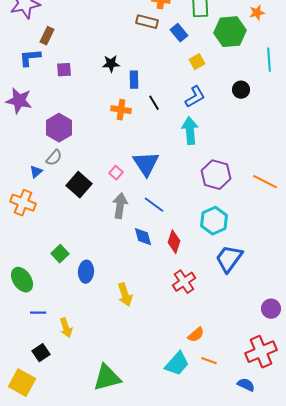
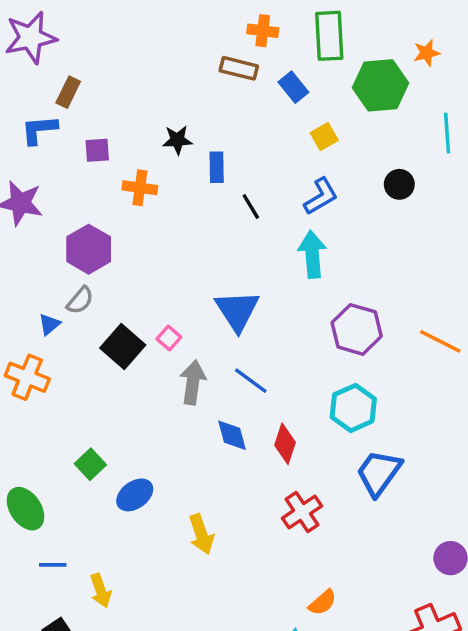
orange cross: (121, 110) -> (140, 188), moved
pink square: (116, 173) -> (169, 338), moved
blue ellipse: (86, 272) -> (135, 495), turned 50

